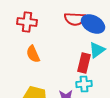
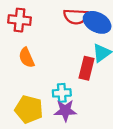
cyan cross: (84, 84) -> (62, 93), moved

